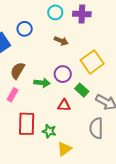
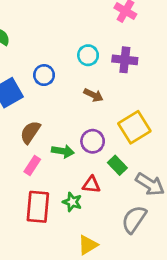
pink rectangle: (13, 95) -> (32, 166), moved
gray semicircle: (96, 128) -> (134, 219), turned 30
green star: (49, 131) -> (72, 202), moved

